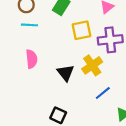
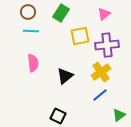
yellow cross: (92, 65) -> (101, 72), moved
black triangle: (66, 73) -> (65, 76), turned 30

